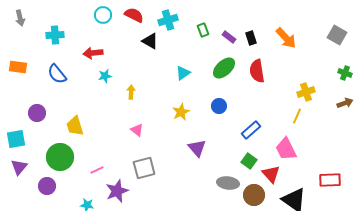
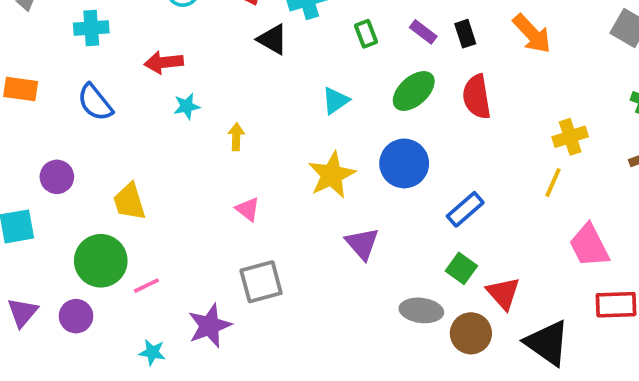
green rectangle: (203, 30) -> (366, 34), moved
blue circle: (219, 106) -> (404, 163), size x1.6
yellow star: (181, 112) -> (332, 175), size x1.4
pink trapezoid: (286, 149) -> (589, 246), moved
purple triangle: (19, 167) -> (23, 312), moved
pink line: (97, 170) -> (147, 286), moved

